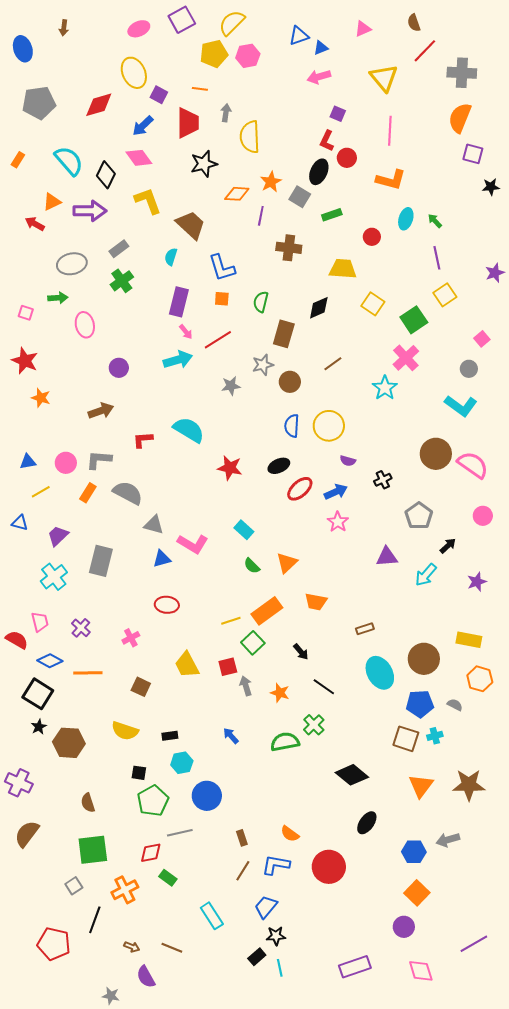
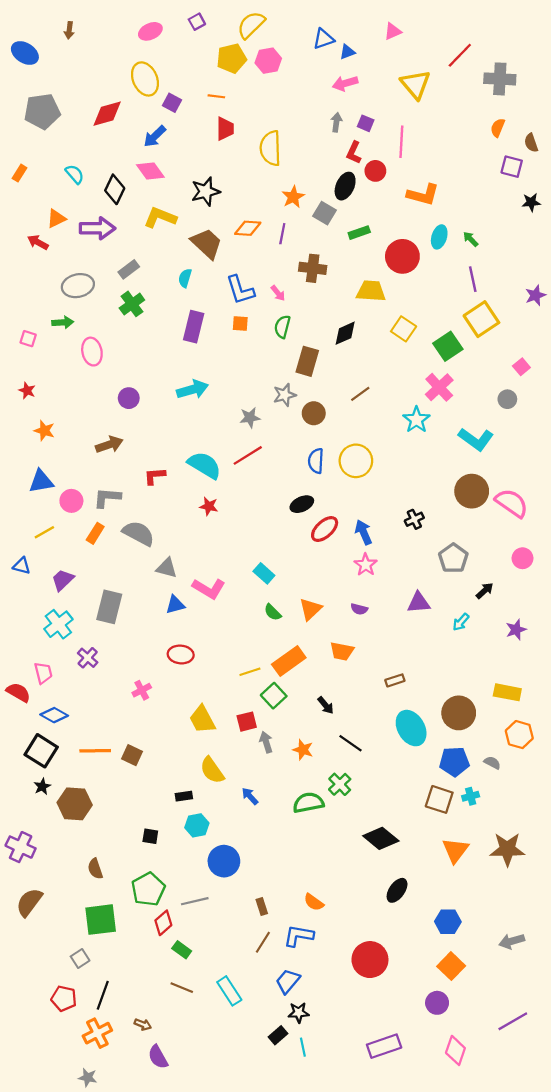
purple square: (182, 20) -> (197, 22), size x0.6
brown semicircle: (414, 23) -> (531, 143), moved
blue ellipse: (23, 49) -> (25, 53), turned -40
gray arrow: (226, 113) -> (336, 122), moved
orange semicircle: (460, 118) -> (498, 128), size x0.6
red trapezoid: (188, 123) -> (225, 129), moved, size x0.7
pink line: (390, 131) -> (401, 142), moved
cyan semicircle: (69, 161) -> (75, 174), size x0.6
black star: (204, 164) -> (206, 191), moved
orange diamond: (237, 194) -> (248, 228), moved
yellow L-shape: (148, 201) -> (160, 217), turned -48
red circle: (372, 237) -> (402, 256), size x1.8
yellow square: (445, 295) -> (481, 319), size x1.4
pink arrow: (186, 332) -> (278, 293), moved
red line: (218, 340) -> (248, 455), moved
red star: (25, 361) -> (27, 391), size x0.6
cyan L-shape: (461, 406) -> (476, 439), moved
purple semicircle: (348, 461) -> (359, 609), moved
blue triangle: (28, 462) -> (41, 481), moved, size x1.4
red star: (230, 468) -> (209, 506), moved, size x0.7
blue arrow: (336, 492) -> (363, 532), turned -90
cyan arrow: (426, 575) -> (461, 622), size x0.7
purple cross: (81, 628) -> (88, 658), moved
orange line: (88, 673) -> (95, 751), moved
brown square: (141, 687) -> (132, 755), moved
yellow semicircle: (125, 731) -> (212, 770), moved, turned 36
green pentagon: (153, 801) -> (148, 889), moved
gray arrow: (448, 840) -> (512, 941), moved
red diamond: (151, 853) -> (163, 923), turned -30
red circle: (329, 867) -> (370, 960), moved
orange cross: (125, 890) -> (97, 1033), moved
red pentagon: (54, 944) -> (64, 999), moved, size x0.7
brown line: (172, 948) -> (182, 988), moved
pink diamond: (421, 971) -> (455, 1050), turned 36
gray star: (111, 996) -> (88, 1077), moved

